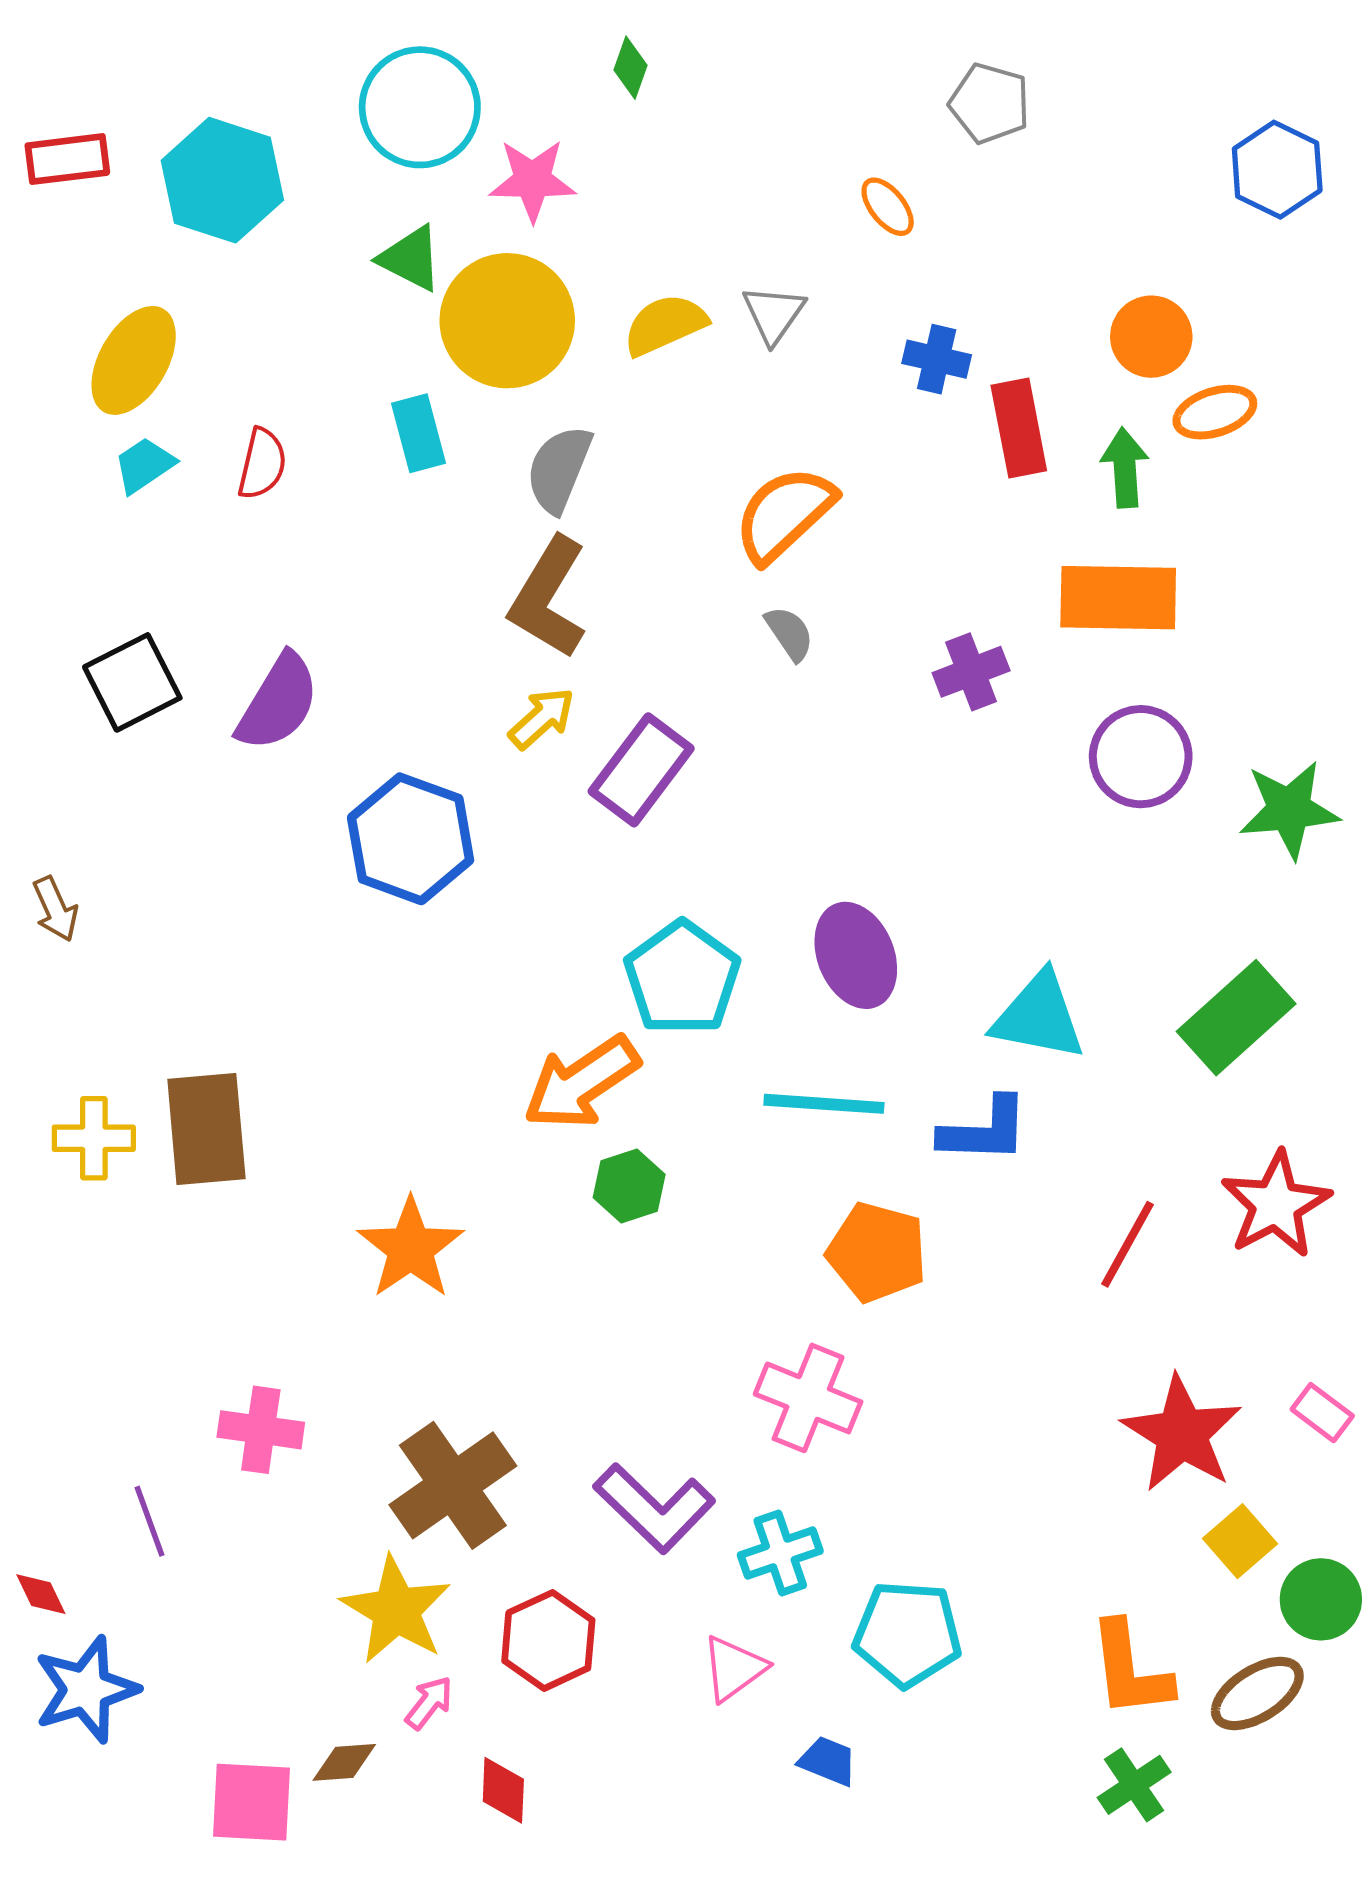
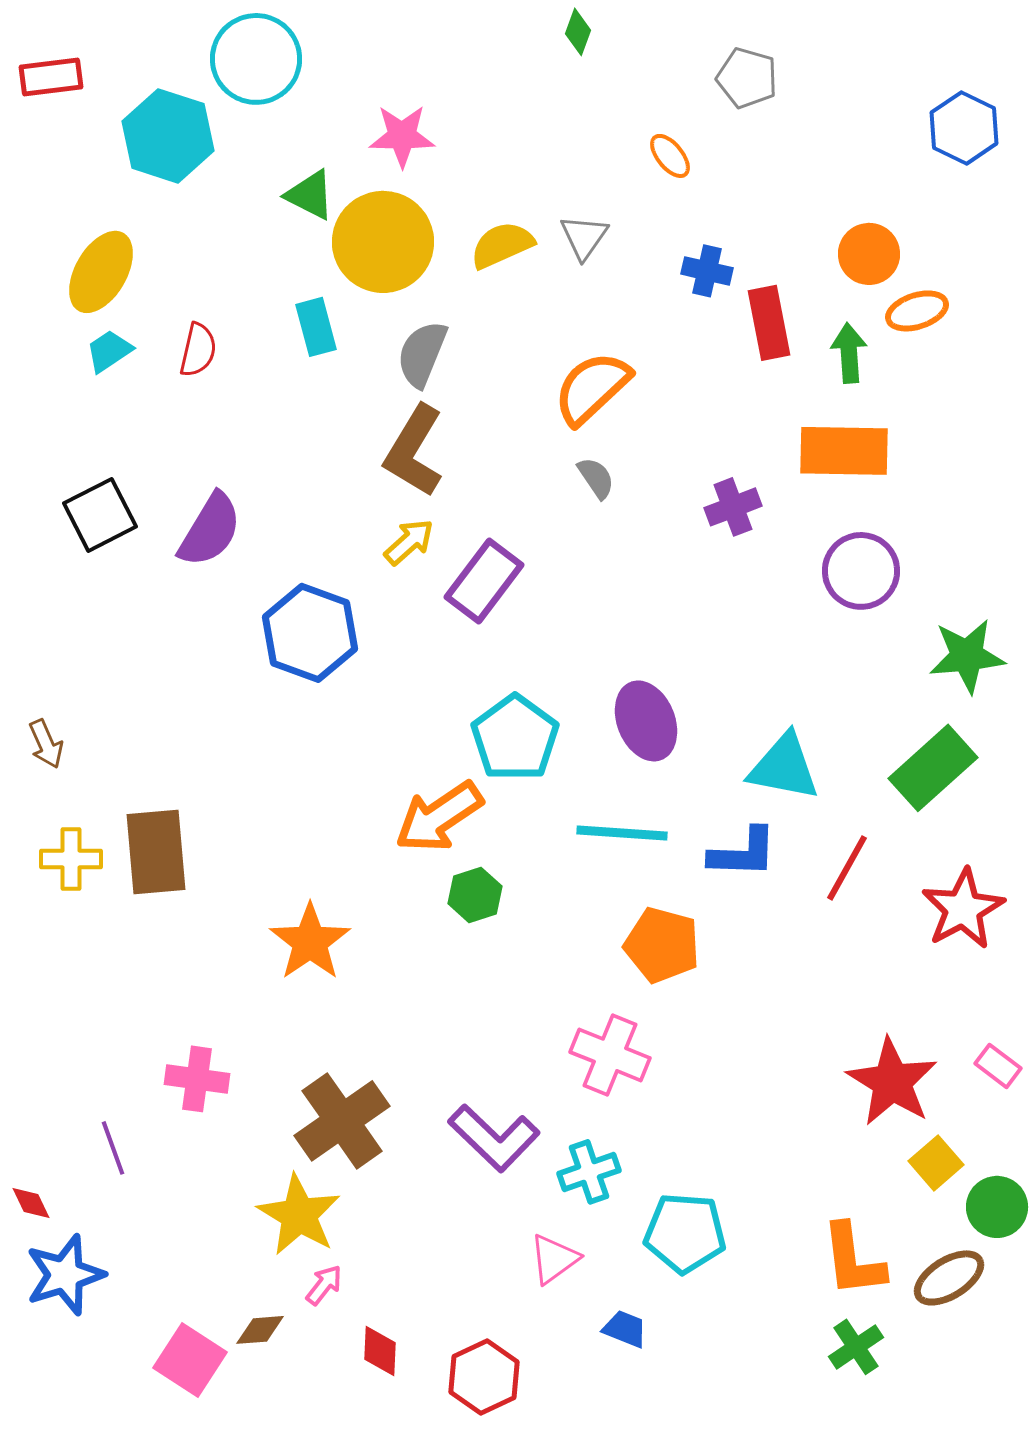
green diamond: (631, 68) -> (578, 32), moved
cyan circle: (420, 107) -> (256, 59), moved
red rectangle: (67, 159) -> (51, 77), moved
green star: (1289, 810) -> (967, 656), moved
brown arrow: (55, 909) -> (46, 744), moved
red line: (1127, 1244) -> (847, 868), moved
red hexagon: (548, 1640) -> (484, 1377), moved
pink square: (252, 1802) -> (190, 1360), turned 30

